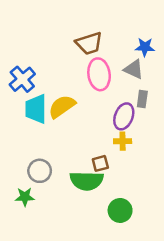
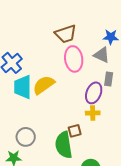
green semicircle: (87, 181) -> (64, 145), turned 80

